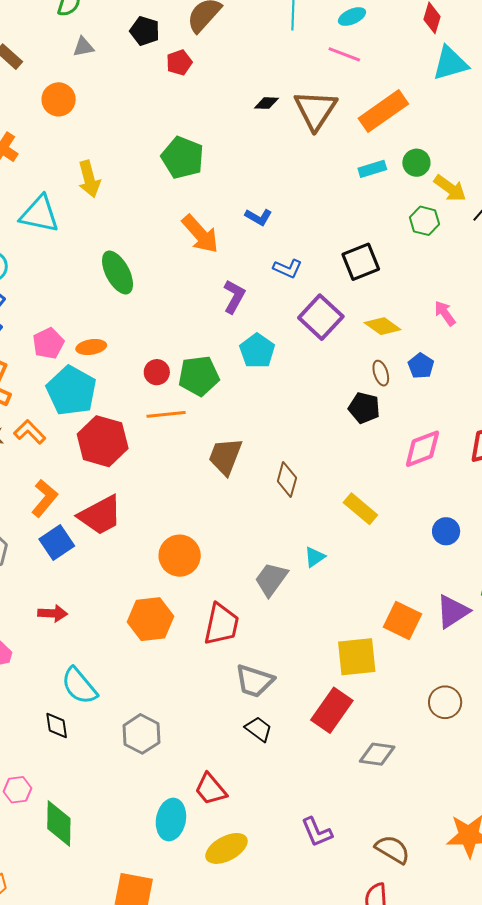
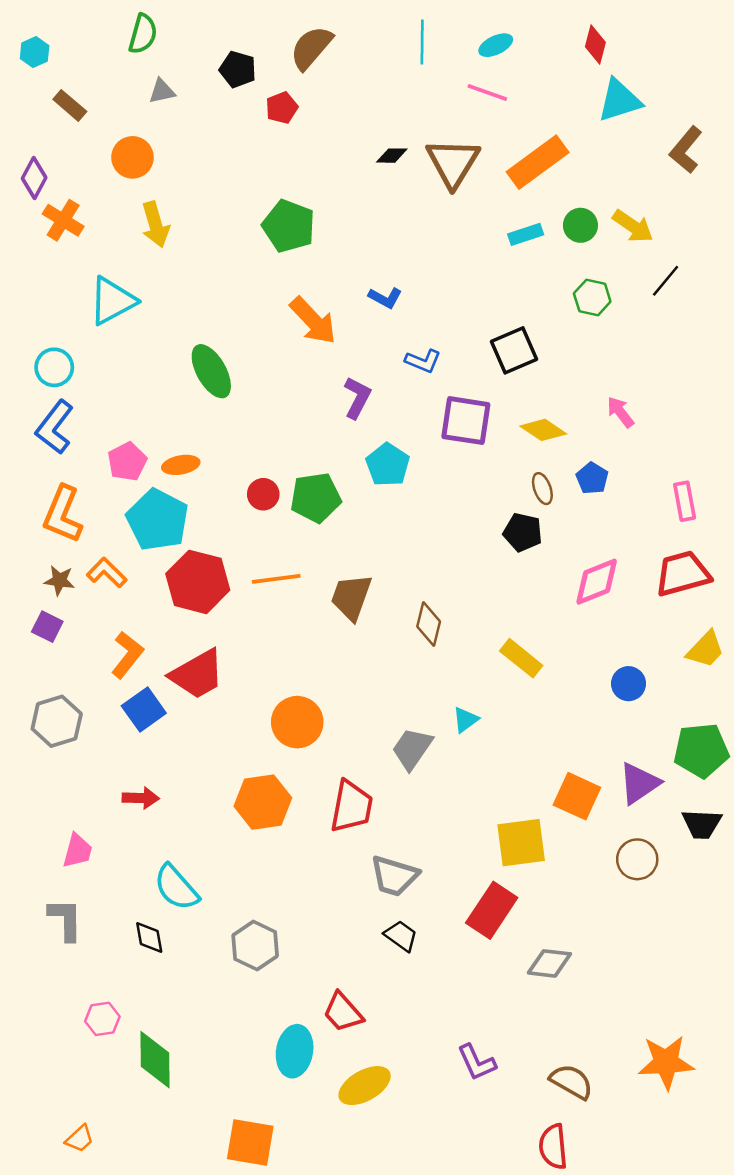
yellow arrow: (89, 179) -> (155, 225), moved
yellow arrow: (450, 188) -> (633, 226), moved
cyan triangle: (40, 214) -> (112, 301), turned -39
purple square: (321, 317) -> (466, 421), turned -33
orange line: (166, 414) -> (276, 579), moved
brown circle: (445, 702) -> (637, 859), moved

